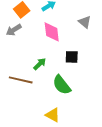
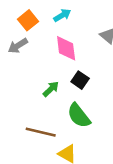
black square: (72, 57) -> (80, 80), moved, turned 32
brown line: (21, 80) -> (41, 132), moved

